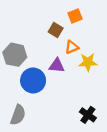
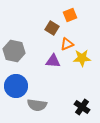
blue circle: (33, 81) -> (16, 86), moved
gray semicircle: (18, 115) -> (37, 105), moved, turned 78

